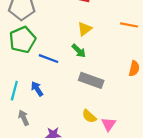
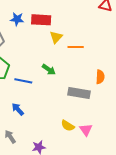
orange line: (129, 25) -> (76, 47), moved
yellow triangle: (85, 29) -> (56, 37), moved
gray rectangle: (91, 80) -> (79, 93), moved

